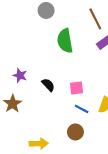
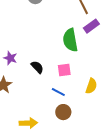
green semicircle: (65, 41) -> (70, 40), moved
blue line: (82, 109) -> (58, 92), moved

